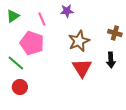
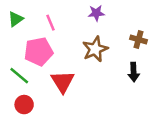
purple star: (67, 11) -> (96, 13), moved
pink pentagon: (32, 43) -> (39, 52), turned -30
red triangle: (82, 68) -> (63, 82), moved

